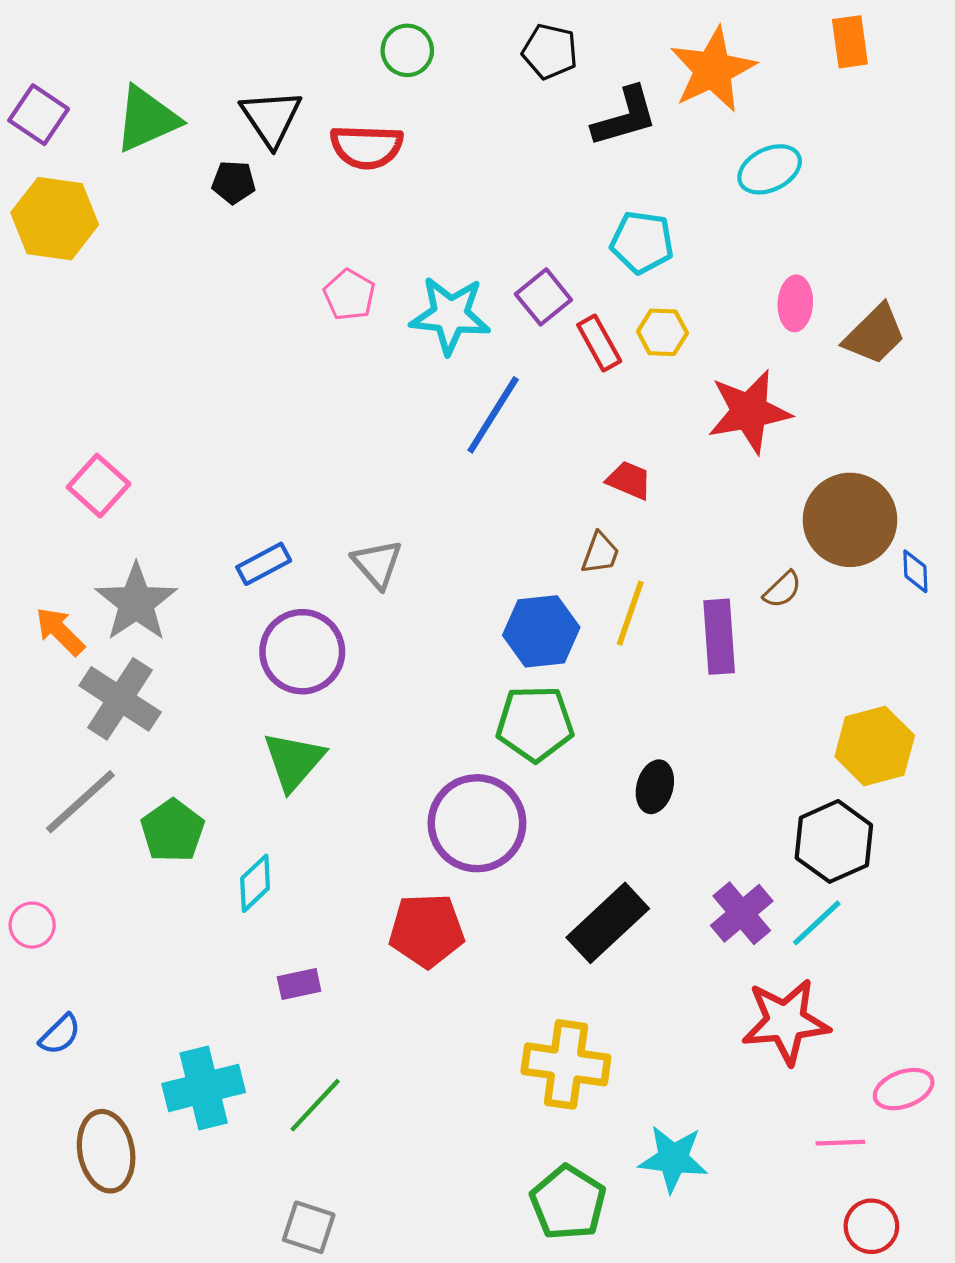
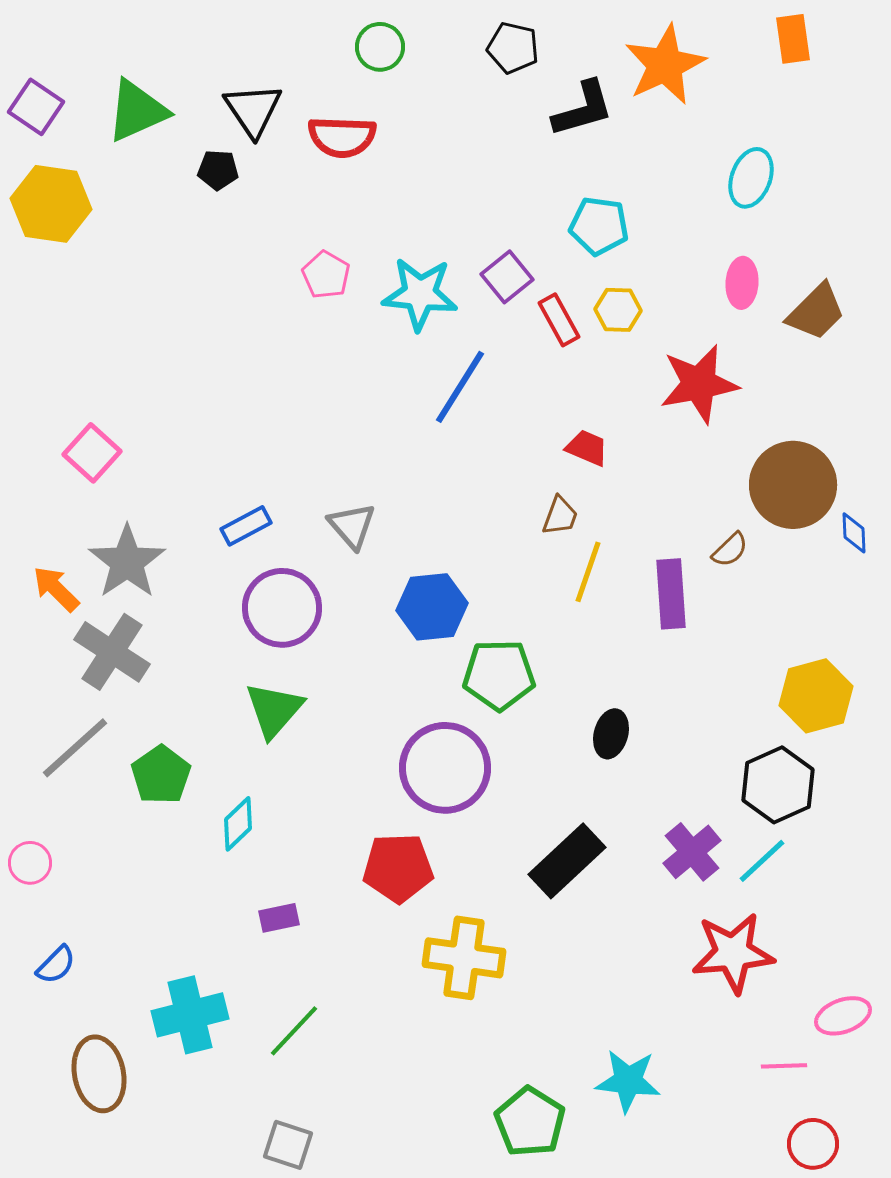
cyan ellipse: (770, 169) -> (751, 178), moved, turned -44
blue hexagon: (541, 631) -> (432, 607), moved
yellow cross: (566, 1064) -> (464, 958), moved

